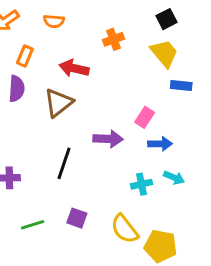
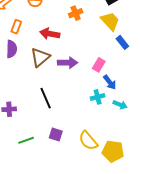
blue rectangle: (181, 86) -> (122, 42), turned 48
purple arrow: (108, 139) -> (68, 63), moved
blue arrow: (160, 144) -> (110, 82), turned 56
black line: (64, 163) -> (46, 98), turned -40
cyan cross: (142, 184) -> (98, 97), moved

